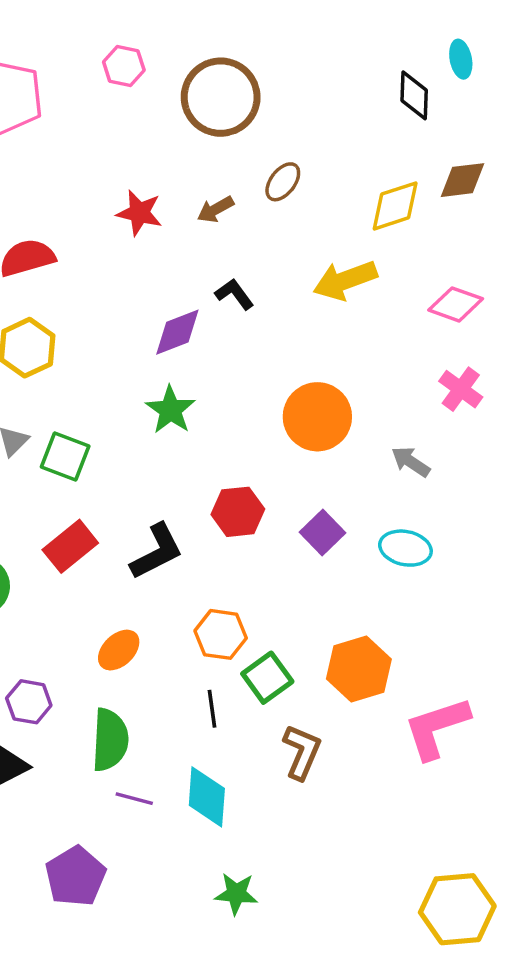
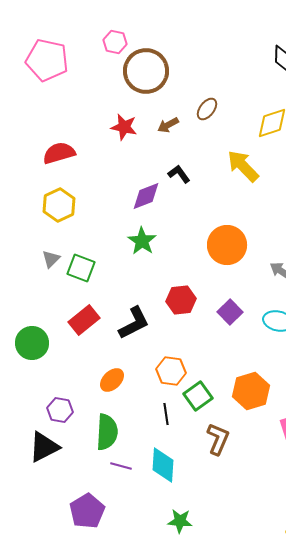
brown circle: (221, 97) -> (146, 71), moved
yellow arrow: (345, 280) -> (243, 166), turned 66

